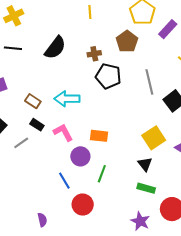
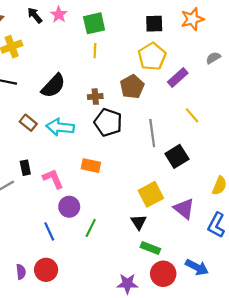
cyan arrow: (67, 99) -> (60, 127), moved
brown rectangle: (33, 101) -> (28, 123), moved
black rectangle: (37, 125) -> (25, 168), turned 40
orange rectangle: (99, 136) -> (91, 166), moved
green rectangle: (146, 188) -> (150, 248), moved
red circle: (83, 205) -> (46, 270), moved
purple star: (140, 221) -> (127, 284), turned -30

